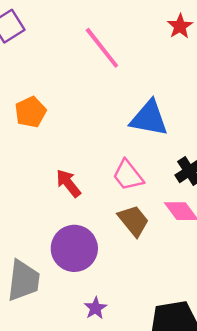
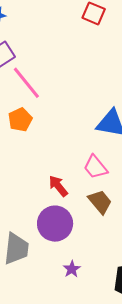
pink line: (102, 48) -> (26, 83), moved
red arrow: (68, 183) -> (58, 186), moved

